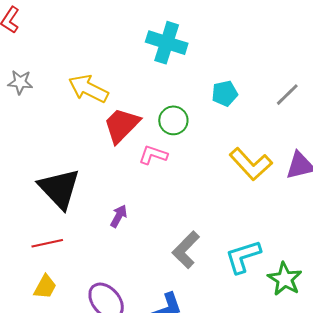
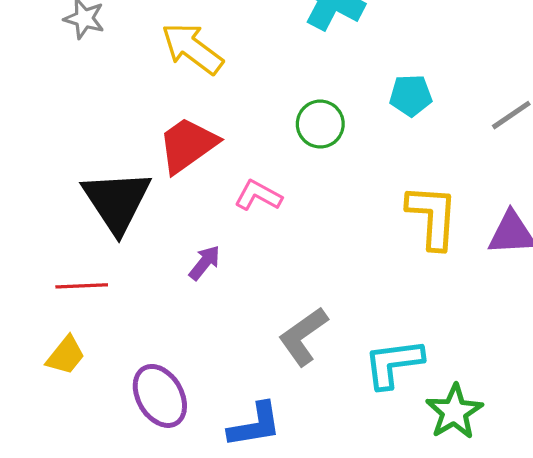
red trapezoid: (122, 125) -> (188, 145), moved
pink L-shape: (153, 155) -> (258, 196), moved
yellow L-shape: (251, 164) -> (432, 217), turned -144

